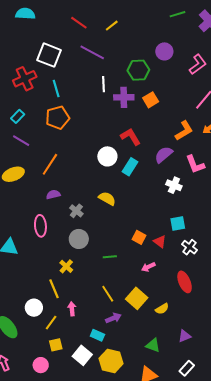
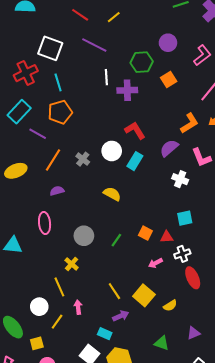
orange square: (151, 100) -> (169, 80), moved
cyan rectangle: (18, 116) -> (19, 112), size x1.6
purple line: (21, 141) -> (38, 134), moved
gray cross: (76, 211) -> (83, 159), moved
red triangle: (160, 242) -> (167, 237), turned -40
white cross: (189, 247) -> (182, 254), moved, turned 35
green line: (110, 257) -> (116, 240), moved, turned -48
yellow square: (56, 345) -> (37, 343), moved

